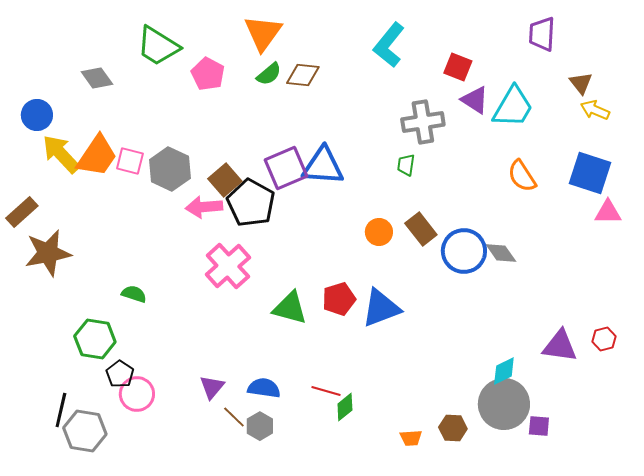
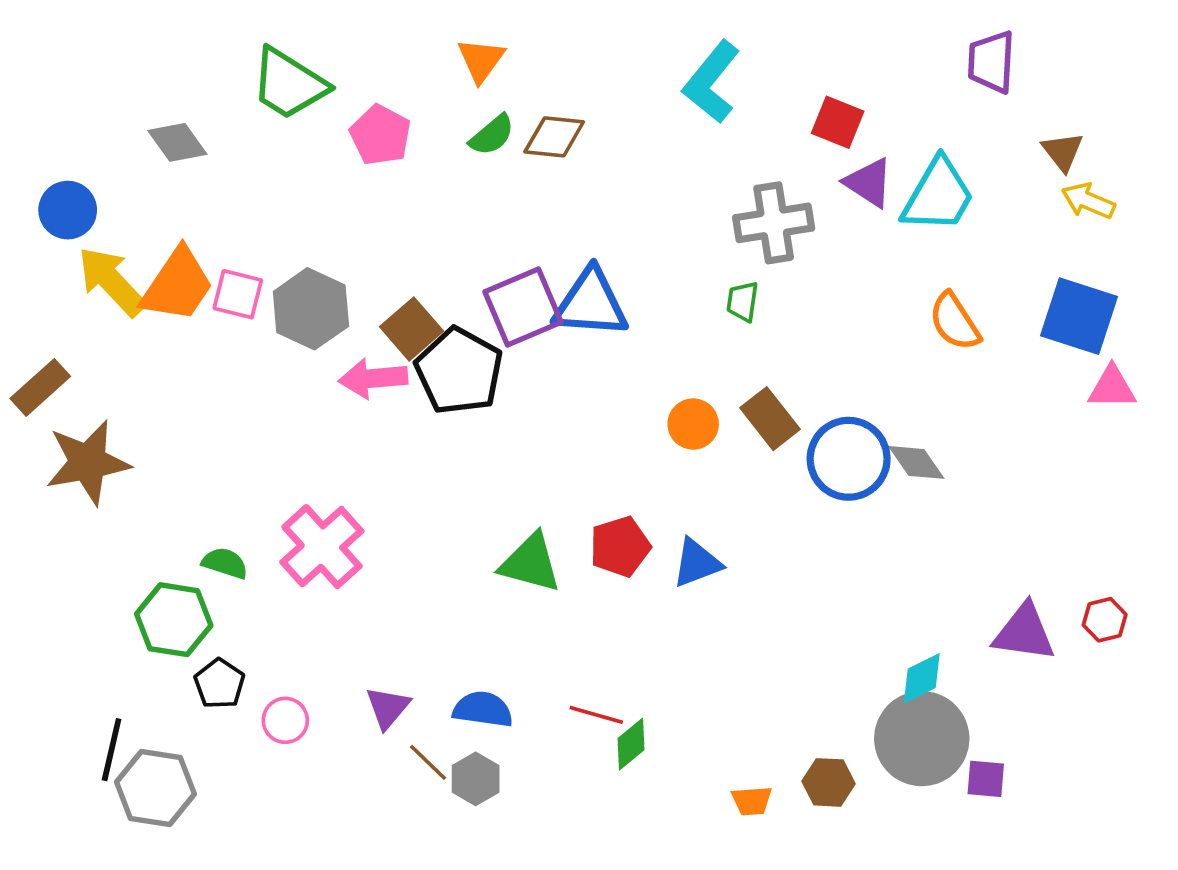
orange triangle: (263, 33) -> (481, 60), size x0.7
pink cross: (228, 266) -> (322, 547), moved
green semicircle: (134, 294) -> (225, 563), moved
blue triangle: (381, 308) -> (697, 563), size x0.7
pink circle: (137, 394) -> (285, 720), moved, size x0.7

